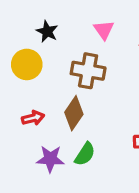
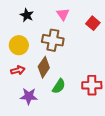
yellow circle: (27, 64) -> (19, 45), moved
green semicircle: (85, 154) -> (59, 86), moved

